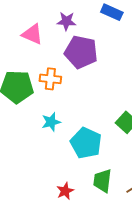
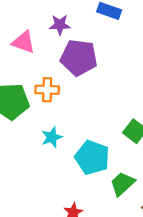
green trapezoid: (102, 181) -> (122, 184), moved, turned 45

